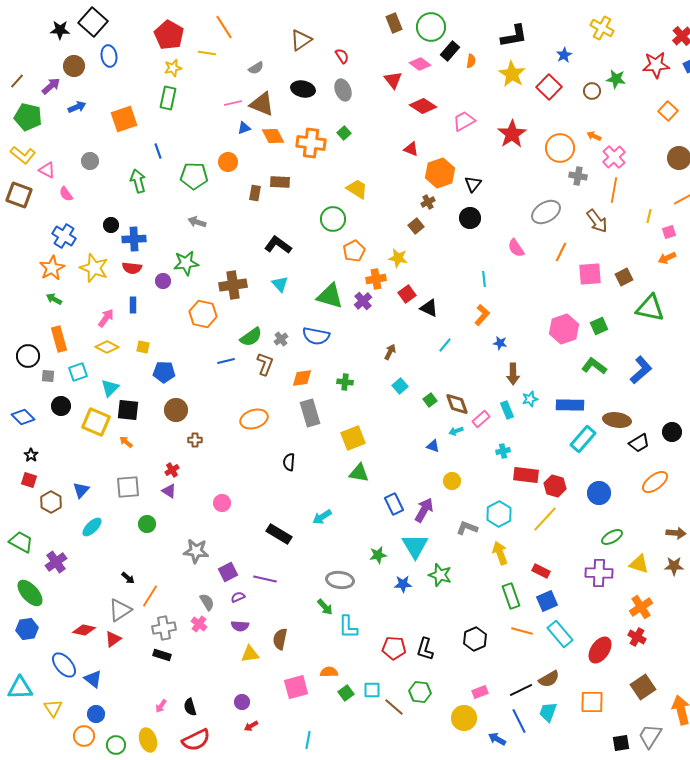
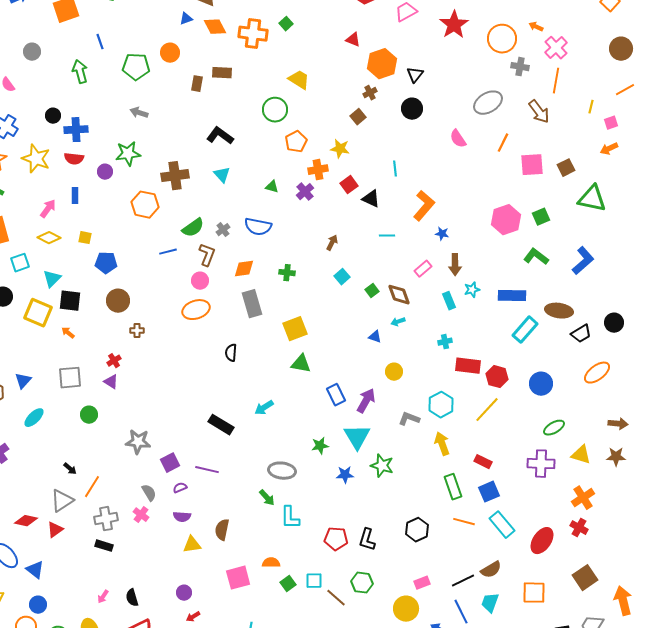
cyan line: (484, 279) -> (395, 169), moved
green triangle: (330, 296) -> (272, 187), size x0.5
orange L-shape: (482, 315) -> (424, 206), size x1.4
cyan line: (445, 345) -> (387, 236), turned 49
pink rectangle: (481, 419) -> (423, 269), moved
pink circle: (222, 503) -> (200, 281), moved

